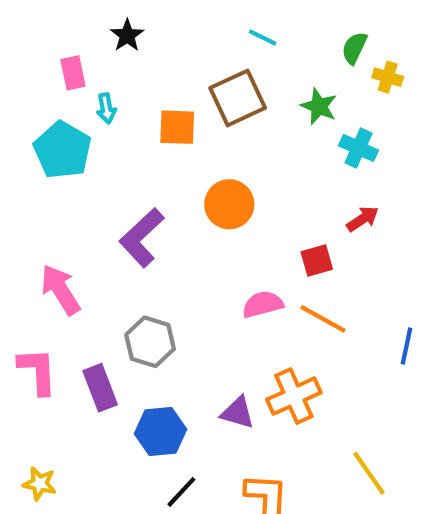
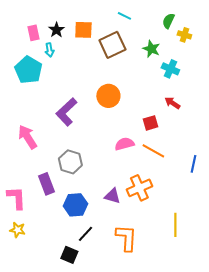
black star: (127, 35) -> (56, 30), moved
orange square: (177, 127) -> (83, 30), moved
red arrow: (363, 219) -> (172, 103), turned -112
pink L-shape: (38, 371) -> (16, 198), moved
yellow line: (369, 473) -> (175, 225), turned 35

